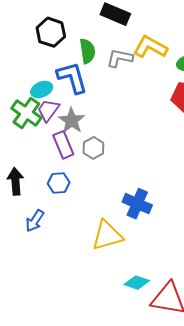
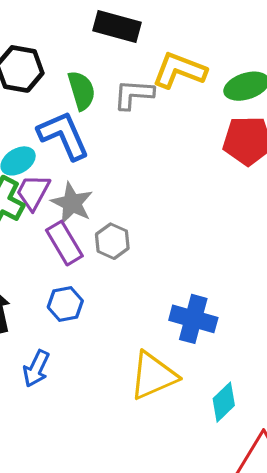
cyan diamond: (137, 283) -> (224, 402), moved, turned -55

